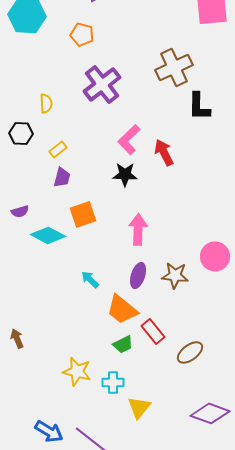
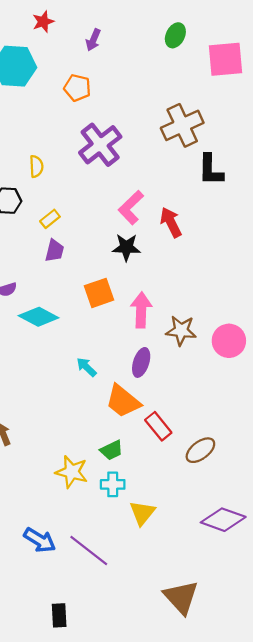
orange square: (83, 214) -> (99, 293), moved
brown star: (175, 275) -> (181, 331), moved
green trapezoid: (123, 344) -> (112, 450), moved

